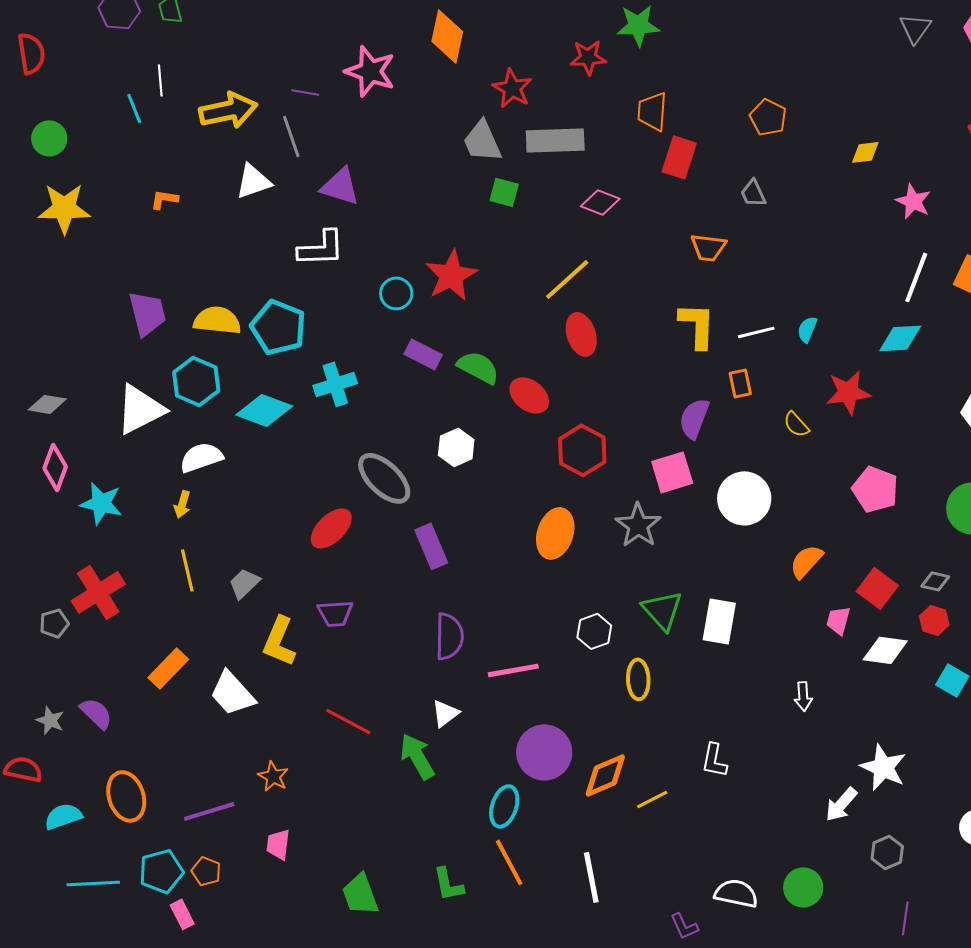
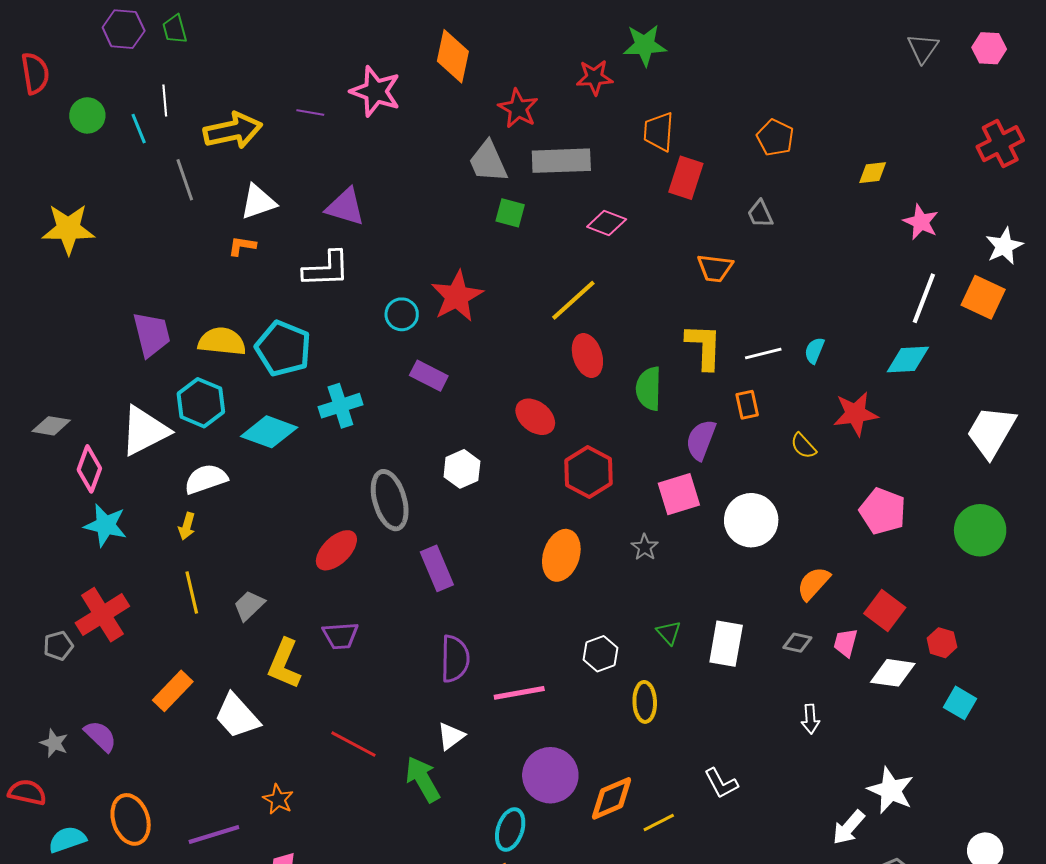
gray line: (291, 136) -> (185, 180), moved
green circle: (49, 138) -> (87, 115), moved
orange L-shape: (164, 199) -> (242, 246), moved
green semicircle: (478, 367) -> (649, 389), moved, turned -117
pink diamond: (55, 467) -> (89, 469), moved
gray ellipse: (384, 478) -> (390, 500), turned 30
gray star: (638, 525) -> (645, 547), size x0.6
gray diamond: (935, 581) -> (797, 643), moved
green triangle: (662, 610) -> (669, 633), size x0.6
white L-shape: (714, 760) -> (721, 783), turned -39

